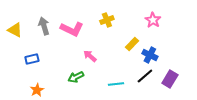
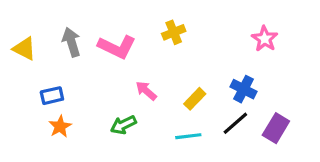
pink star: (153, 20) -> (265, 39), moved
yellow rectangle: (132, 44) -> (195, 99), moved
orange star: (37, 90) -> (60, 126), moved

